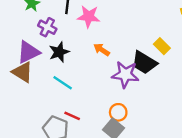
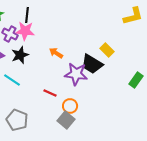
pink star: (89, 17) -> (25, 31), moved
cyan line: (63, 83) -> (12, 80), moved
red line: (72, 116) -> (50, 93), moved

